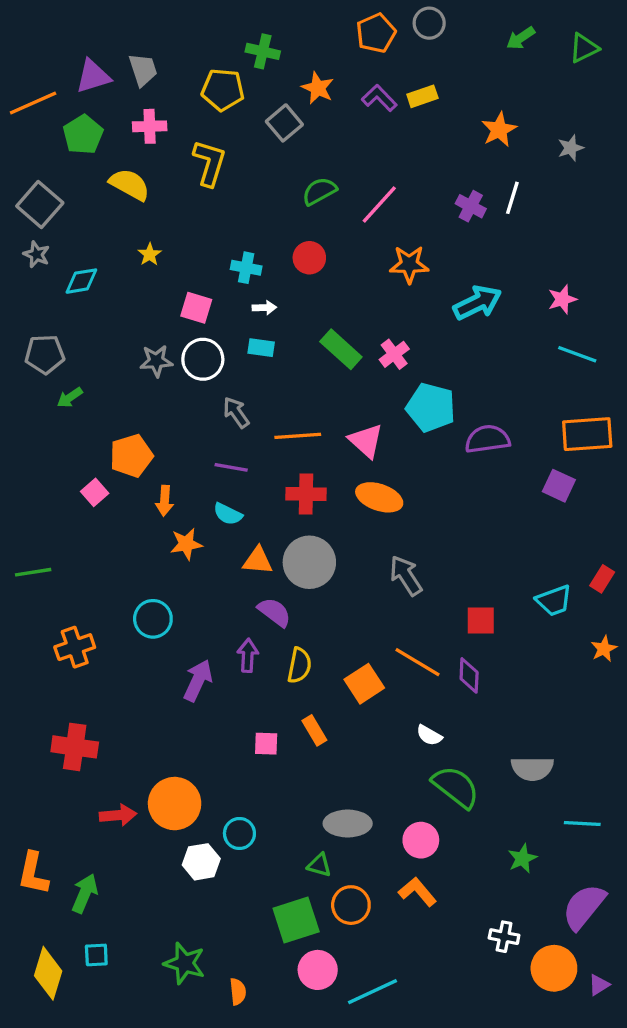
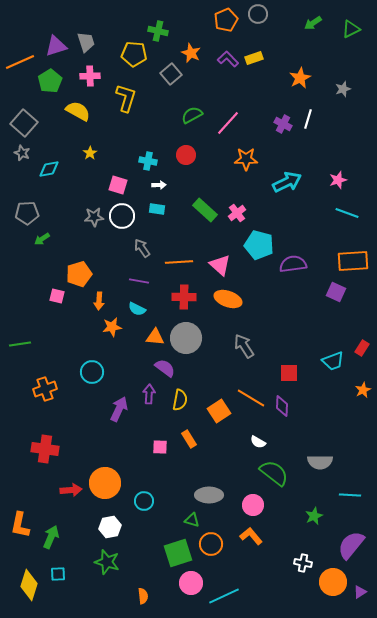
pink square: (95, 492) -> (57, 296), turned -35
white hexagon: (201, 862) -> (110, 527), moved
green star: (185, 963) -> (107, 562), moved

